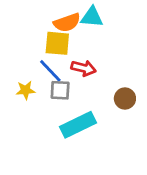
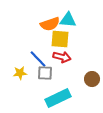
yellow square: (57, 43) -> (60, 39), moved

